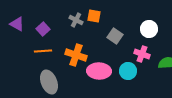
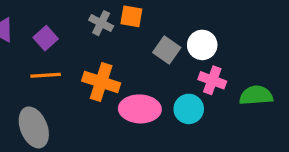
white circle: (149, 29) -> (202, 45), moved
gray ellipse: (49, 82) -> (34, 127), moved

